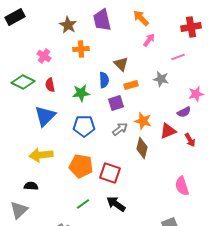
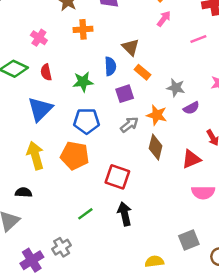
gray star: (161, 79) -> (176, 88), moved
orange rectangle: (131, 85) -> (142, 72), turned 56
purple semicircle: (184, 112) -> (191, 108), moved
red triangle: (168, 131) -> (191, 159), moved
yellow arrow: (41, 155) -> (35, 156), turned 80
orange pentagon: (81, 166) -> (75, 156), moved
pink semicircle: (182, 186) -> (203, 192), turned -72
black arrow: (116, 204) -> (125, 214), turned 42

